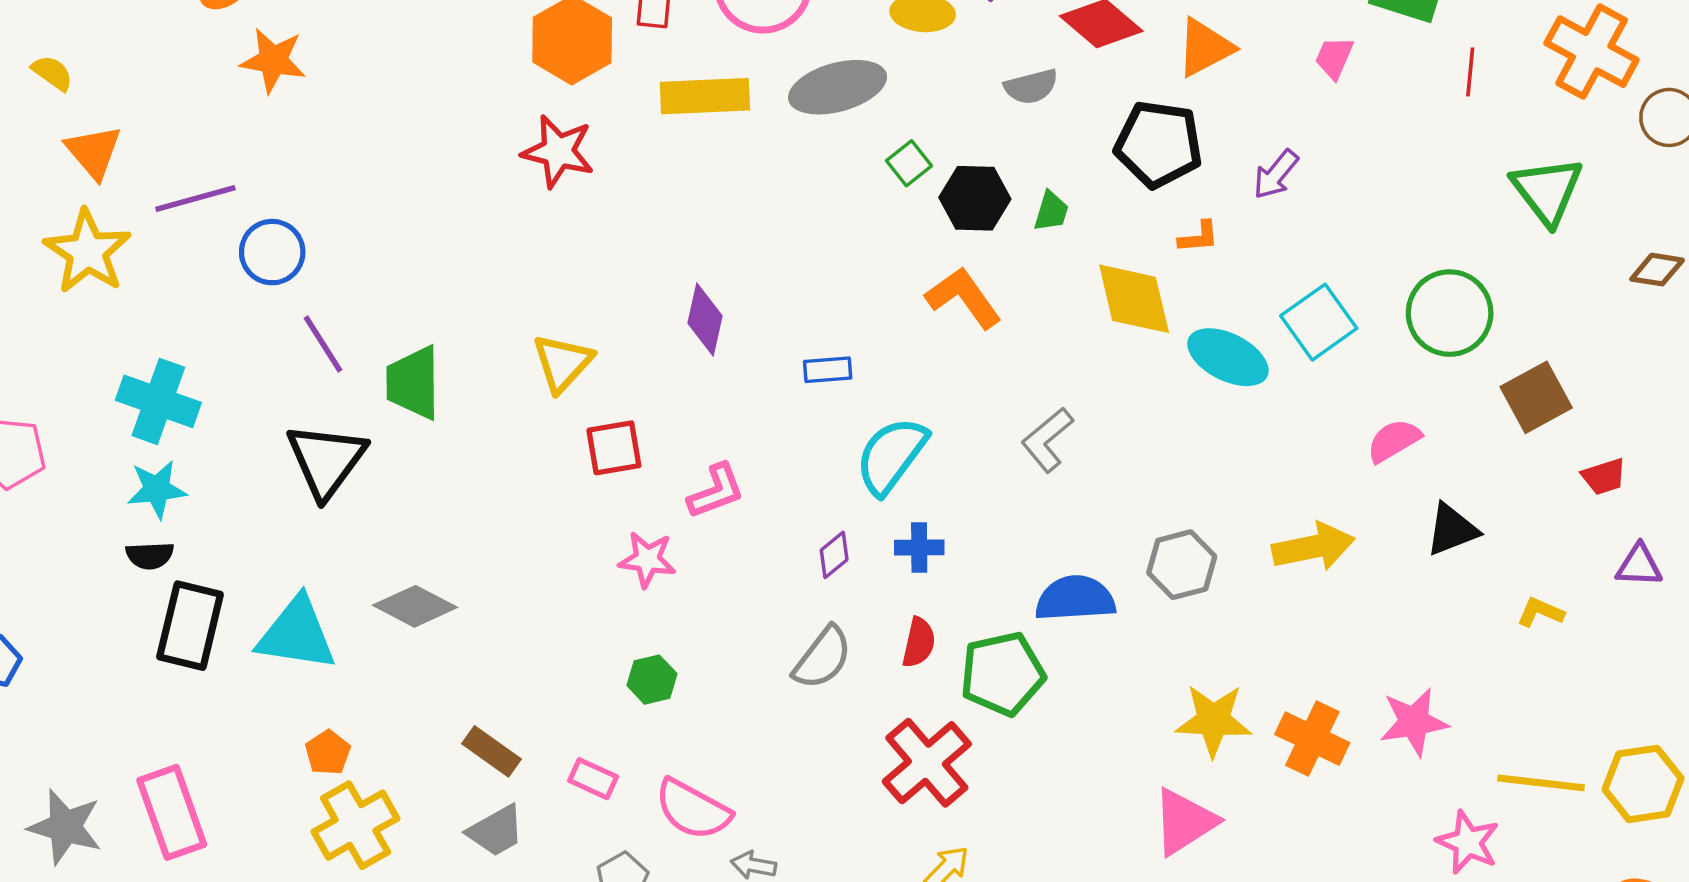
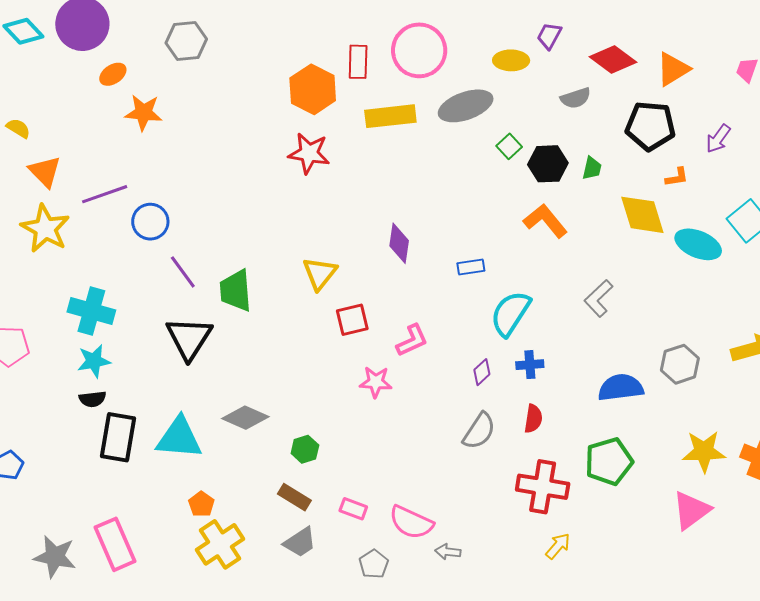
green pentagon: (1003, 674) -> (609, 461), moved
green hexagon: (652, 680) -> (305, 449), moved
red cross: (927, 763) -> (543, 487), turned -36

